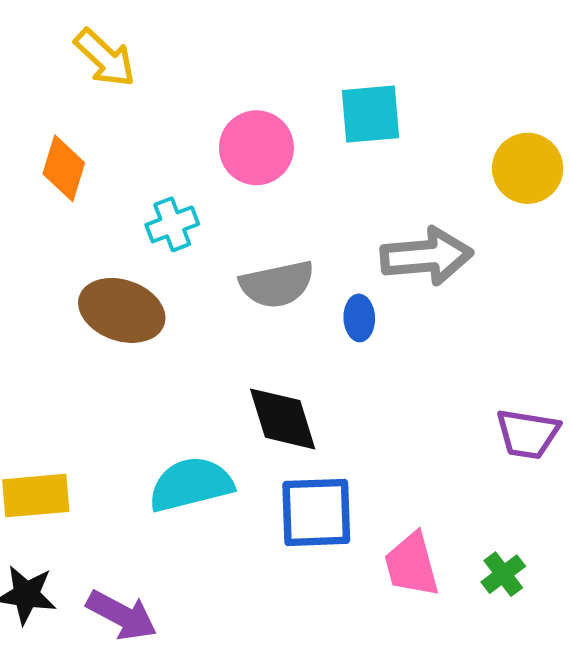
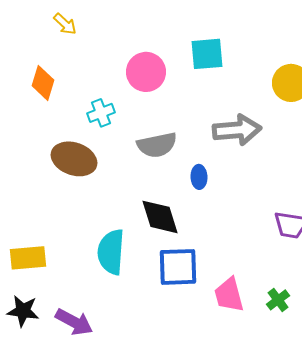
yellow arrow: (105, 58) -> (65, 24), size x0.7
blue ellipse: (359, 318) -> (199, 177), moved
cyan semicircle: (191, 484) -> (111, 252), turned -72

